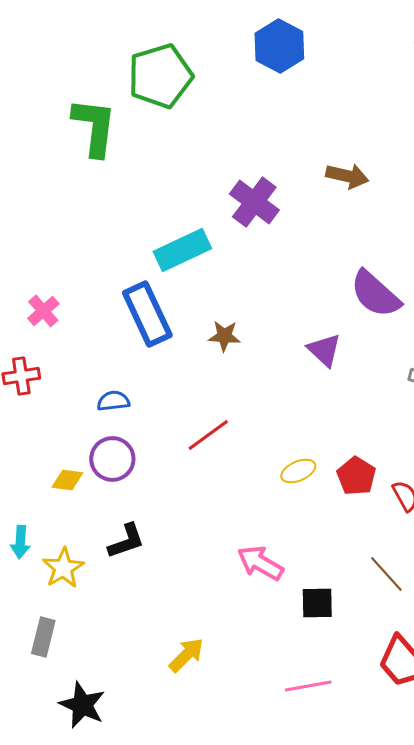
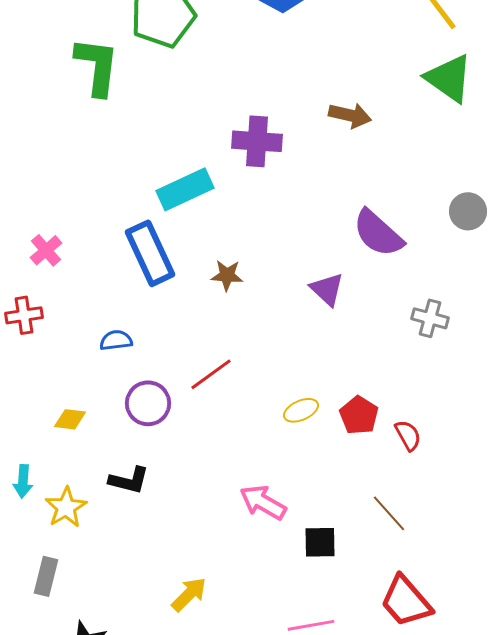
purple cross: (254, 202) -> (257, 141), turned -33
purple circle: (112, 459) -> (148, 403), moved
black L-shape: (126, 541) -> (129, 480), turned 33

